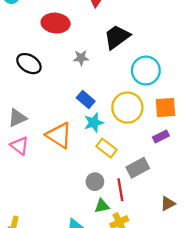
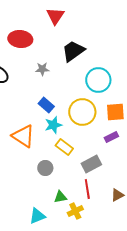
gray circle: (95, 182) -> (45, 168), moved
red line: (120, 190) -> (87, 189), moved

